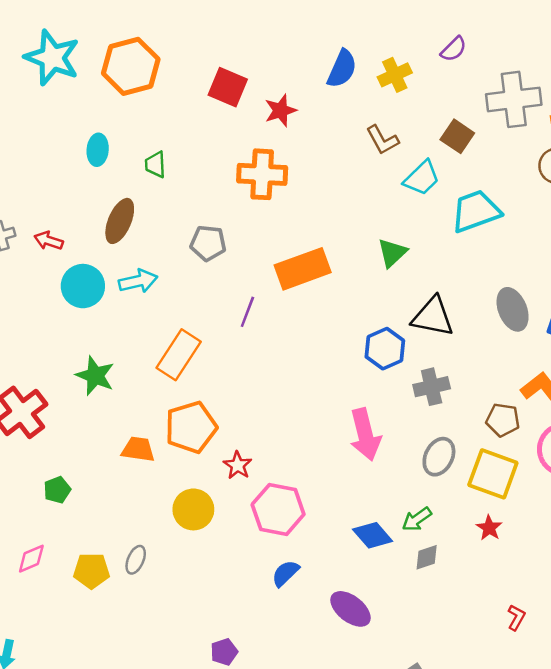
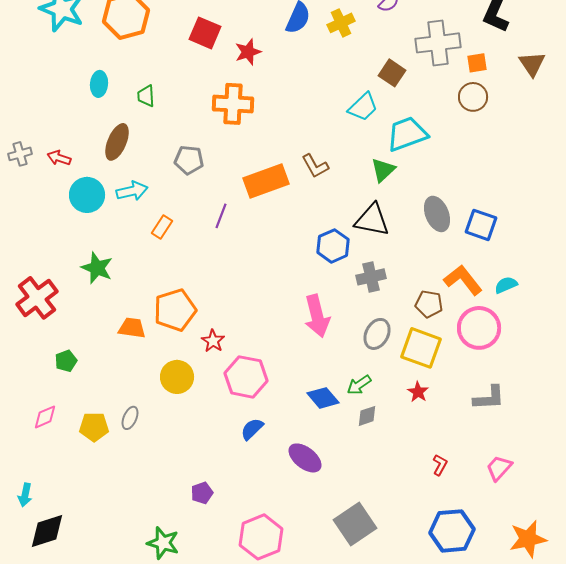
brown L-shape: (382, 140) -> (315, 166), moved
green triangle: (392, 253) -> (383, 170), moved
orange rectangle: (179, 355) -> (162, 227), moved, size x0.6

